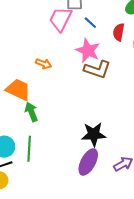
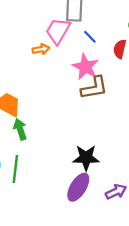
orange arrow: (44, 64) -> (41, 49), moved, turned -35
brown L-shape: (97, 69) -> (94, 88), turned -32

